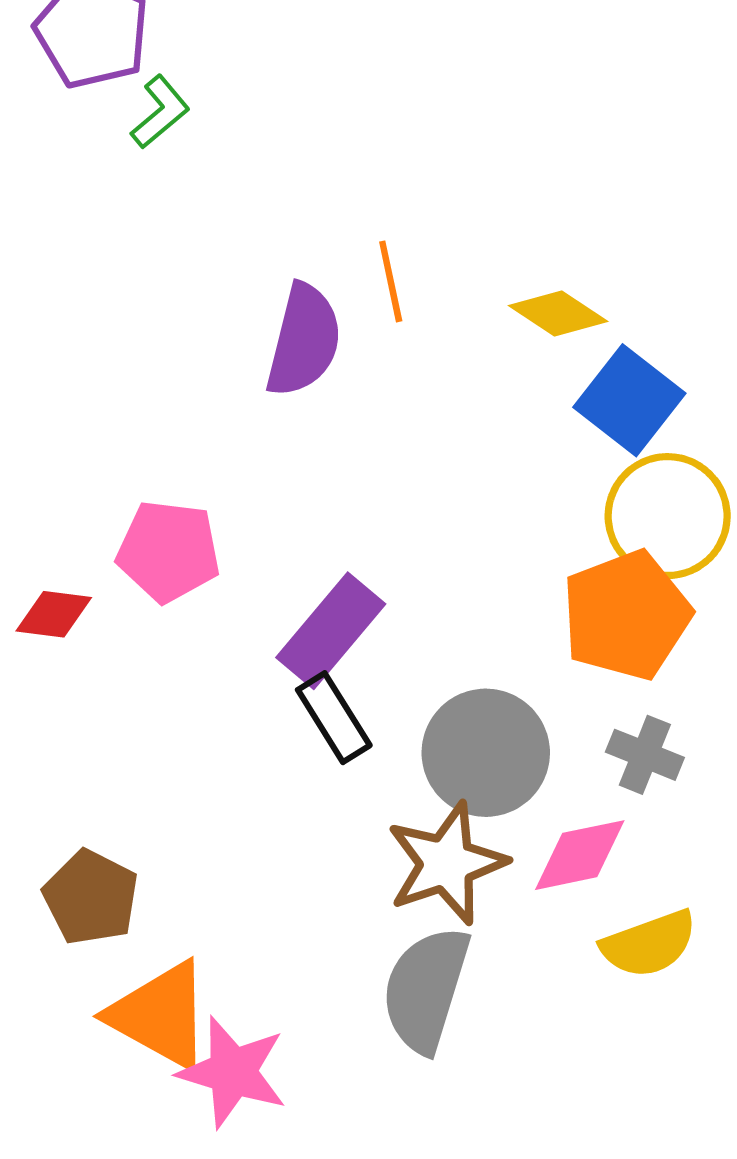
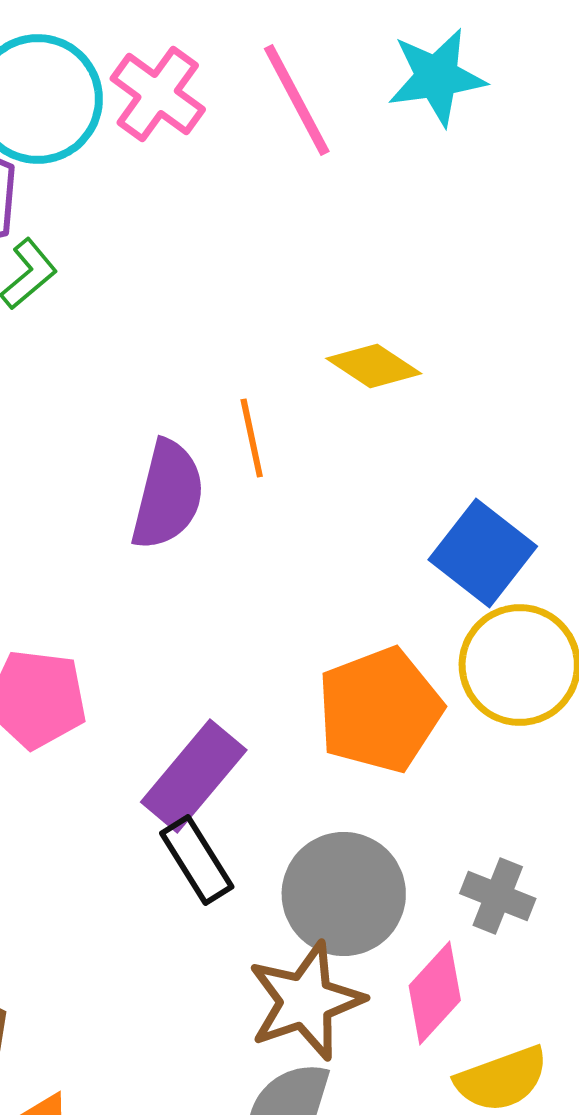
yellow diamond: (558, 313) -> (374, 366), moved
orange pentagon: (626, 615) -> (380, 710), moved
pink diamond: (580, 855) -> (435, 993), turned -36

